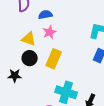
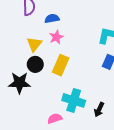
yellow triangle: (29, 39) -> (34, 44), turned 49
black star: (15, 76) -> (19, 83), size x1.5

